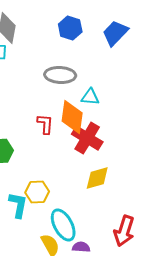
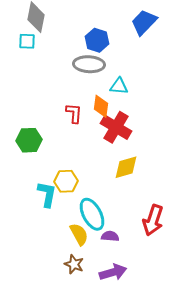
blue hexagon: (70, 28) -> (97, 40), moved
orange diamond: (72, 117) -> (101, 106), size x0.7

